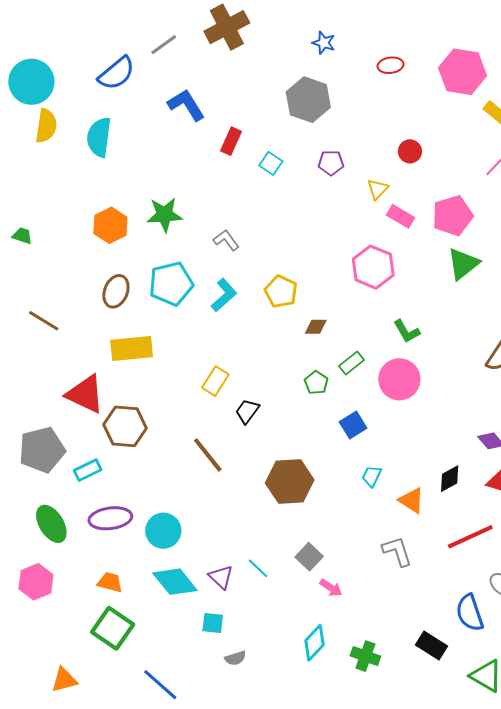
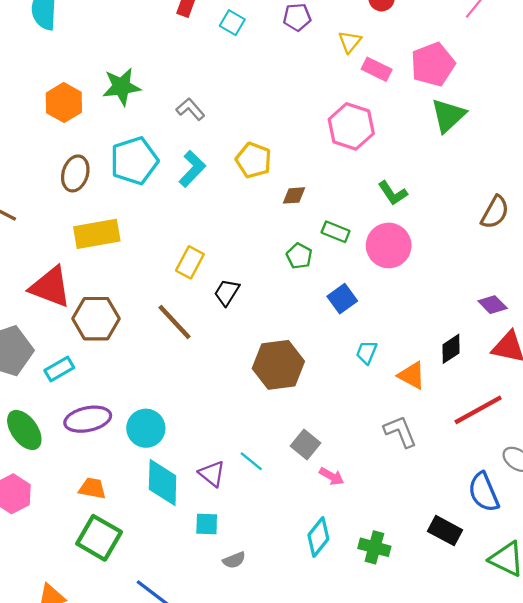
green rectangle: (351, 363) -> (336, 232), turned 65
brown line: (208, 455) -> (174, 322), moved
cyan diamond: (175, 582) -> (163, 482), turned 45

